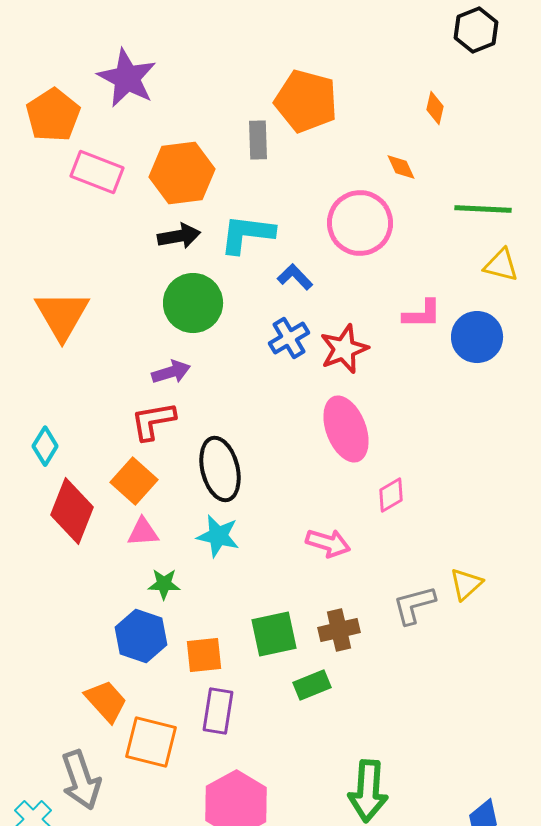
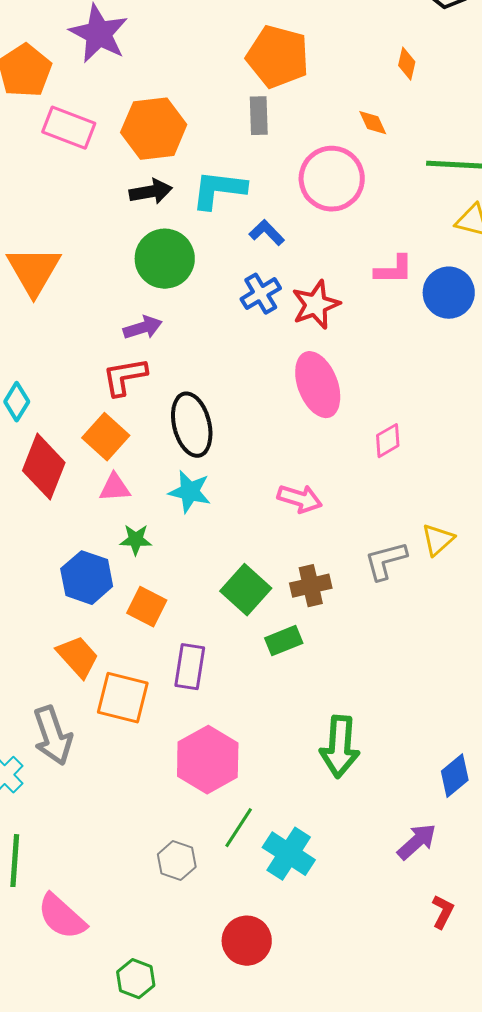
gray rectangle: (258, 140) -> (259, 116), moved
pink diamond: (391, 495) -> (388, 441), moved
green square: (274, 634) -> (246, 590), turned -36
blue hexagon: (141, 636) -> (87, 578), moved
orange square: (204, 655) -> (147, 607), moved, turned 33

